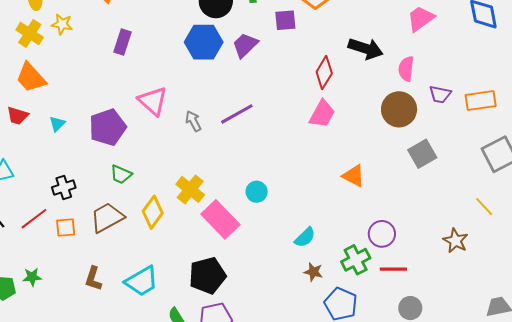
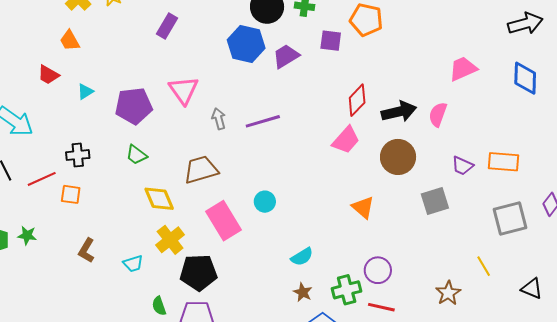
black arrow: (366, 49) -> (399, 112), moved, turned -44
orange trapezoid: (31, 78) -> (70, 41), size x0.7
purple trapezoid: (440, 94) -> (462, 166), moved
brown circle: (399, 109) -> (398, 157), moved
yellow cross: (190, 189) -> (170, 240), moved
yellow diamond: (153, 212) -> (159, 199), turned -72
brown trapezoid: (107, 217) -> (201, 170), moved
cyan trapezoid: (142, 281) -> (133, 264), size x0.6

